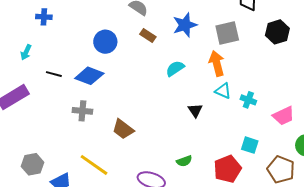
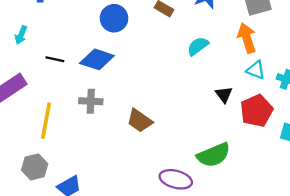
green semicircle: (184, 161) -> (214, 155), size x1.8
yellow line: (94, 165) -> (46, 121), moved, turned 68
red pentagon: (227, 169) -> (257, 111), moved

